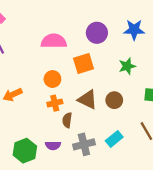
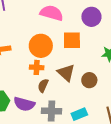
orange circle: (52, 79) -> (41, 46), size x1.5
purple semicircle: (53, 145) -> (24, 104), size x1.5

